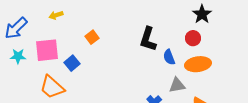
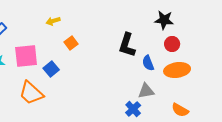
black star: (202, 14) -> (164, 20), moved, turned -30
yellow arrow: (56, 15) -> (53, 21), moved
gray triangle: (177, 85) -> (146, 91), moved

